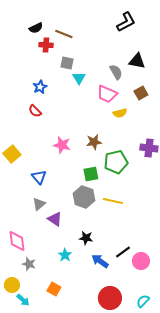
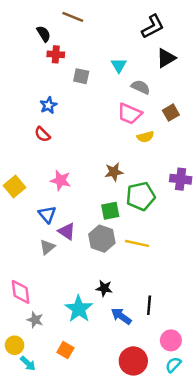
black semicircle: (36, 28) -> (44, 34), turned -96
brown line: (64, 34) -> (73, 17), moved
black triangle: (137, 61) -> (166, 58), moved, turned -42
gray semicircle: (116, 72) -> (141, 87), turned -35
cyan triangle: (79, 78) -> (119, 65), moved
pink star: (62, 145) -> (61, 180), moved
purple triangle: (55, 219) -> (67, 231), moved
black line: (123, 252) -> (149, 305), turned -49
cyan star: (65, 255) -> (79, 309), size x1.6
pink circle: (141, 261) -> (171, 340), moved

